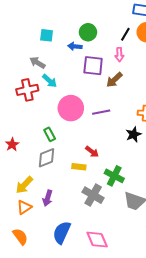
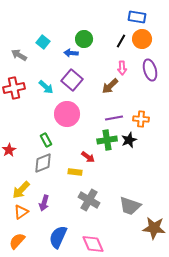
cyan square: (47, 35) -> (43, 42), turned 32
pink arrow: (119, 55) -> (122, 68), moved
gray arrow: (37, 63) -> (19, 55), moved
purple square: (93, 66) -> (72, 80), moved, turned 35
red cross: (27, 90) -> (14, 88), moved
purple line: (101, 112) -> (114, 118), moved
green cross: (114, 176) -> (107, 140), moved, turned -36
orange semicircle: (20, 237) -> (17, 241), turned -102

